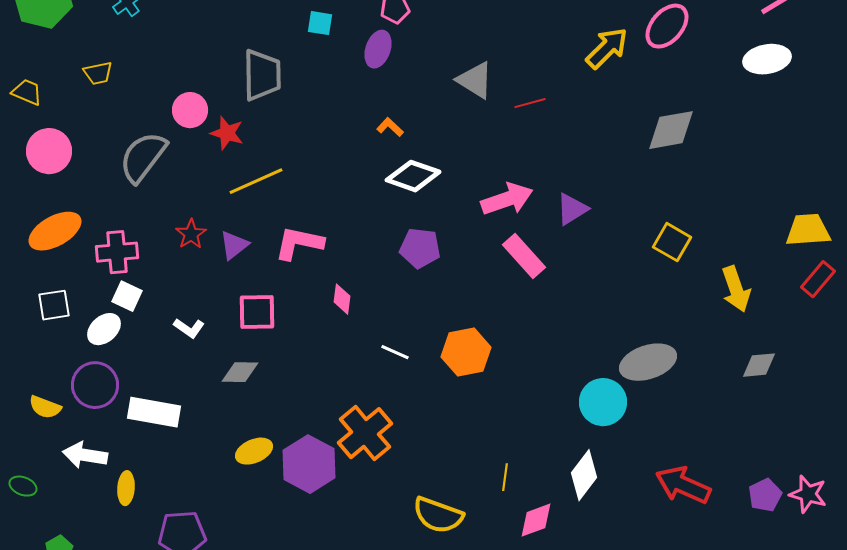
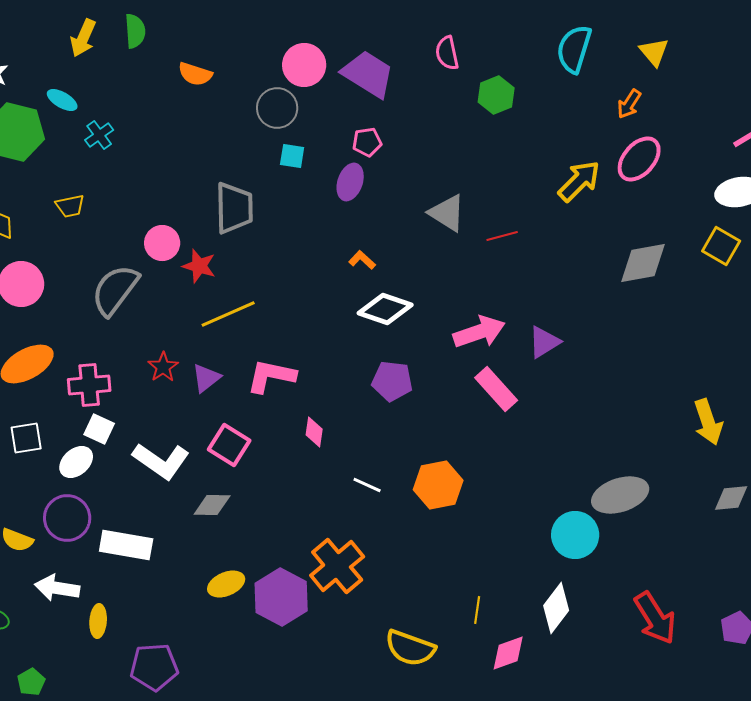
yellow square: (672, 242) -> (721, 246), moved
pink square: (257, 312) -> (229, 445), turned 33
white L-shape: (189, 328) -> (161, 461), size x1.8
red arrow: (683, 485) -> (655, 618), turned -146

